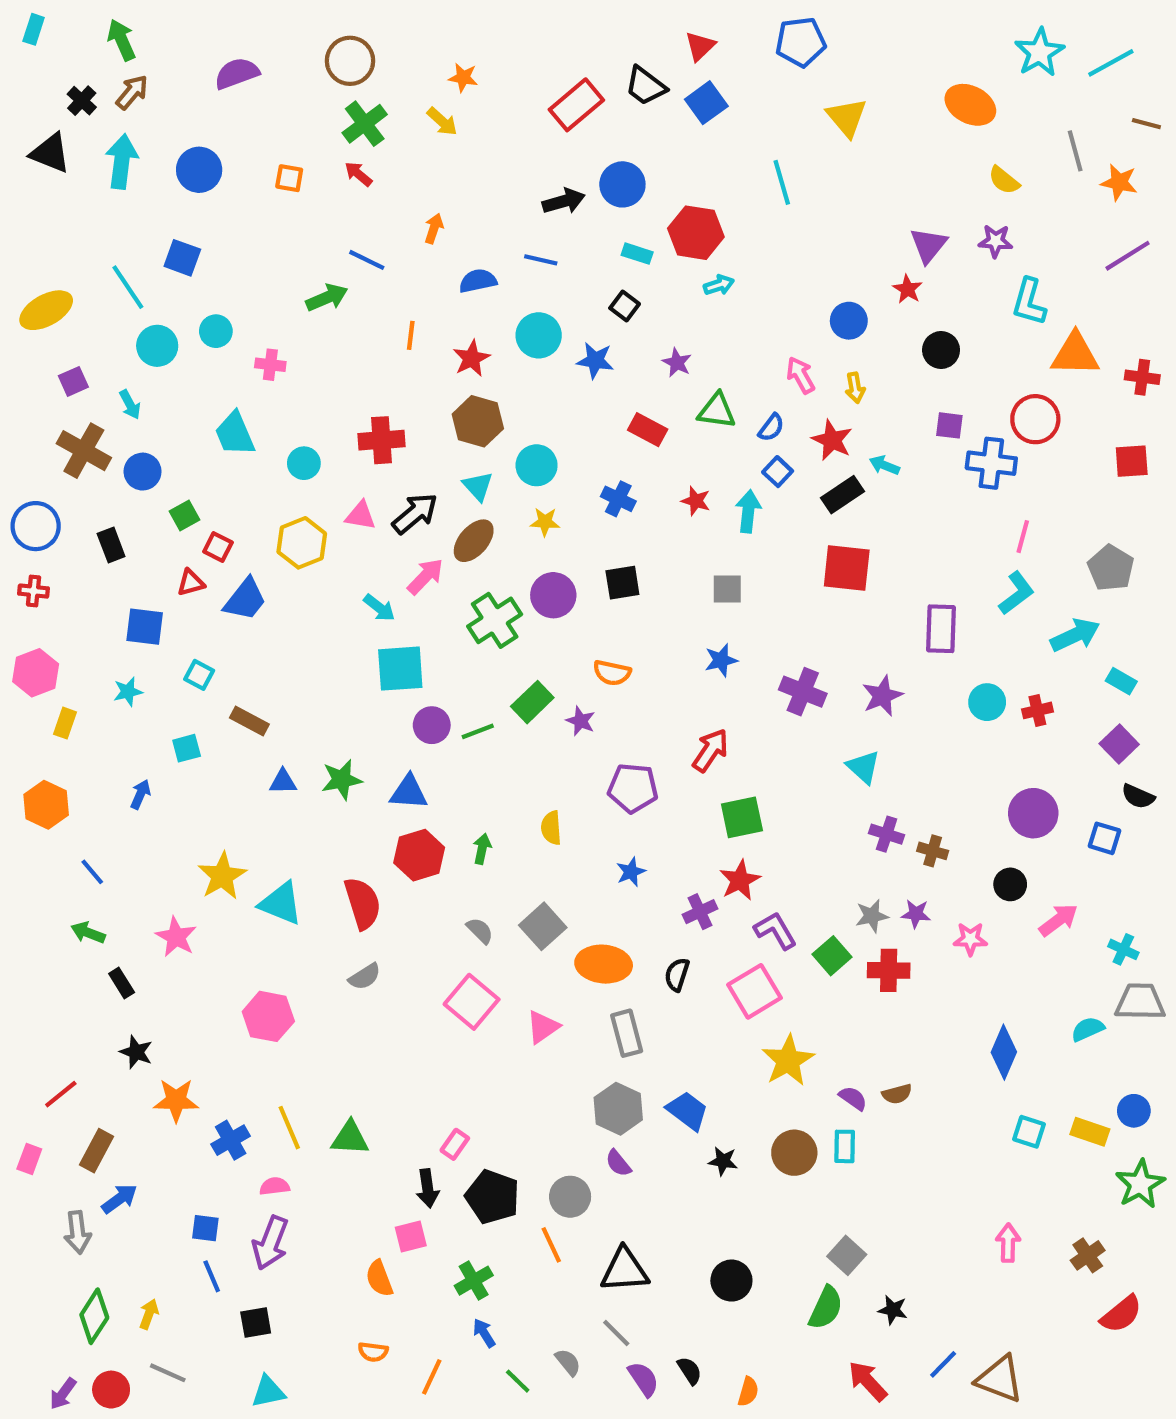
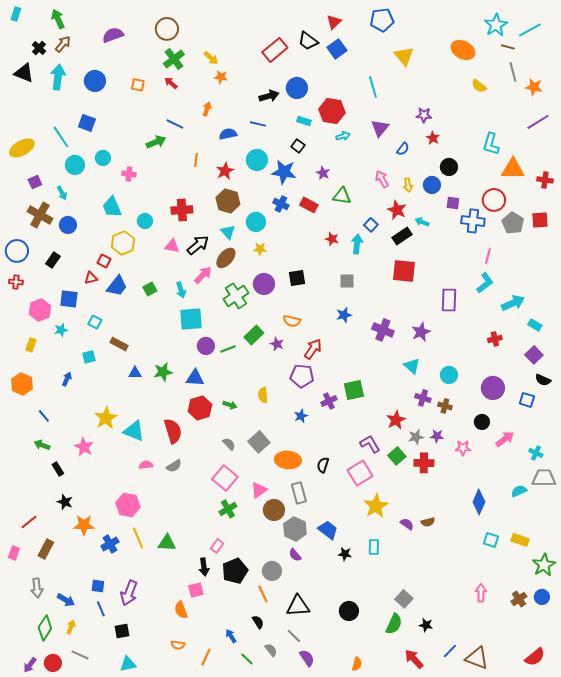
orange star: (463, 78) -> (221, 77), moved
brown line: (1146, 124) -> (508, 47), moved
purple star: (996, 241) -> (424, 115), moved
purple triangle: (928, 245) -> (380, 128), moved
blue circle: (849, 321) -> (432, 185), moved
blue star: (595, 360) -> (284, 172), size x1.4
blue semicircle: (771, 428) -> (403, 149), moved
blue cross: (618, 499) -> (281, 204), moved
green square: (184, 516) -> (150, 289), moved
yellow hexagon: (302, 543) -> (123, 243), moved
black rectangle: (111, 545) -> (53, 260), turned 56
gray pentagon: (1111, 568) -> (513, 223), moved
cyan arrow: (379, 608) -> (181, 290), turned 35
pink hexagon: (36, 673) -> (40, 310), moved
cyan circle: (987, 702) -> (449, 375), moved
red arrow: (710, 750) -> (313, 349), moved
green arrow: (482, 849) -> (230, 405), turned 96
red star: (740, 880) -> (396, 420), moved
purple cross: (700, 912) -> (329, 401), moved
pink hexagon: (268, 1016) -> (128, 505), moved
blue circle: (1134, 1111) -> (542, 597), moved
cyan rectangle: (845, 1146) -> (374, 547), moved
brown circle: (794, 1153) -> (274, 510), moved
pink semicircle: (275, 1186) -> (146, 465), moved
black pentagon: (493, 1197) -> (235, 571), turned 30
blue arrow: (119, 1199) -> (66, 600), moved, turned 66
green cross: (474, 1281) -> (228, 509), moved
red semicircle: (1121, 1314) -> (535, 657), moved
black semicircle: (690, 1371) -> (258, 622), moved

